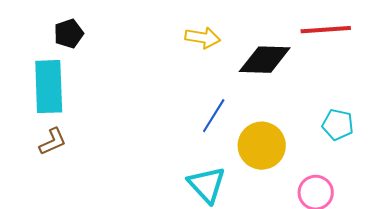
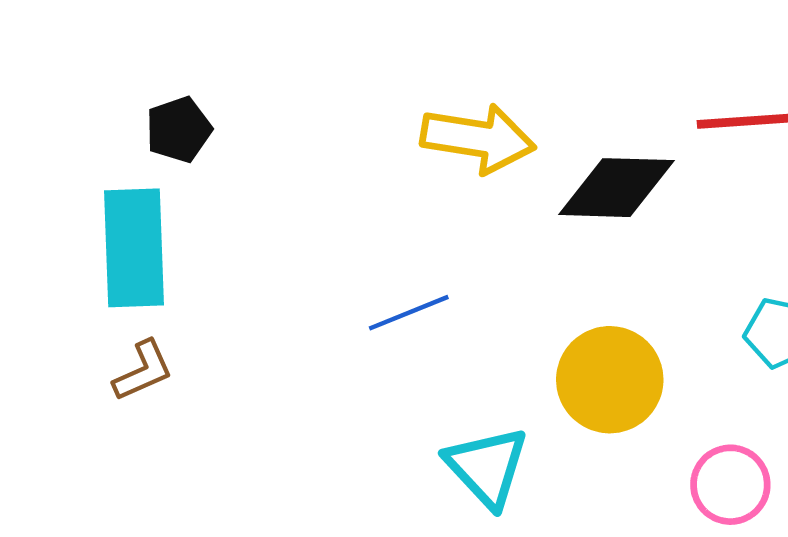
yellow arrow: (203, 38) -> (478, 138), size x1.4
blue line: (214, 116) -> (409, 313), moved, turned 36

